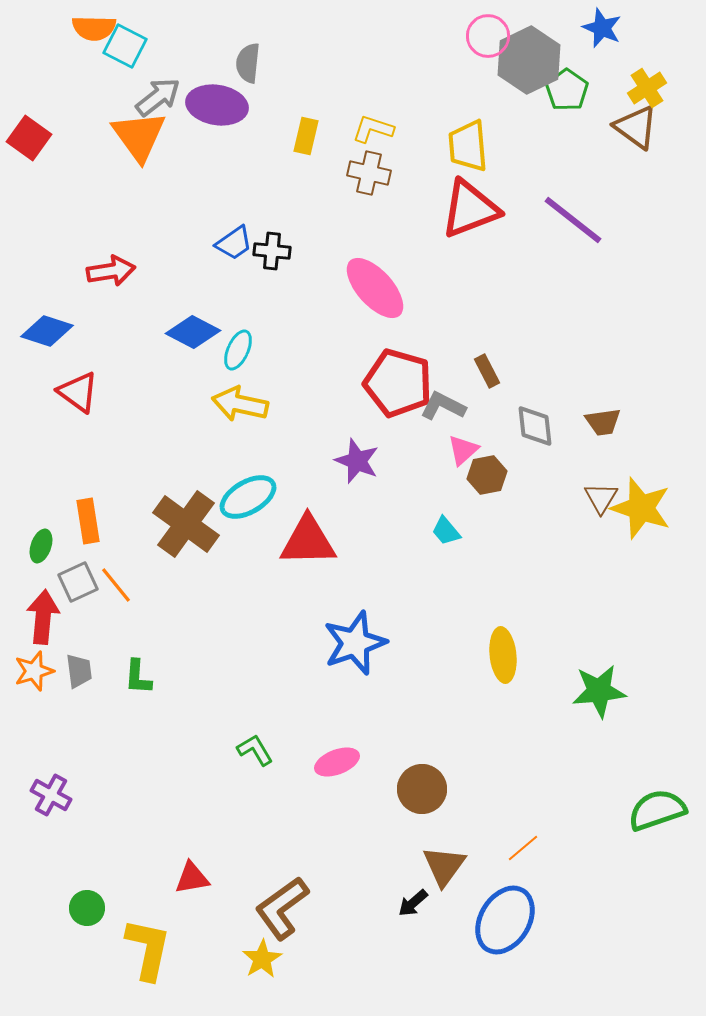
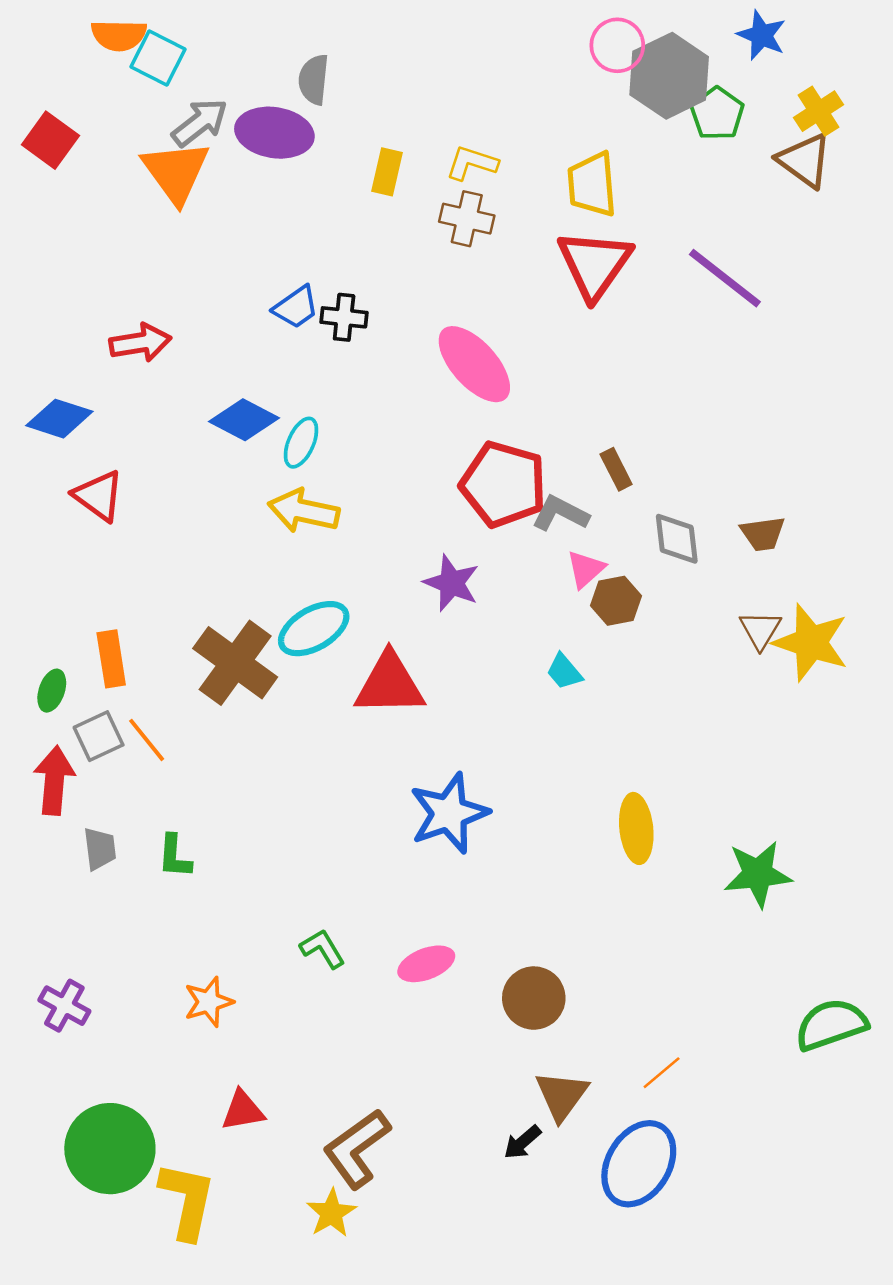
red square: (29, 138) -> (50, 140), moved
red triangle: (470, 209) -> (595, 264), turned -34
orange star: (34, 671) -> (209, 1002), moved
green circle: (87, 908) -> (110, 1149), size x2.0

